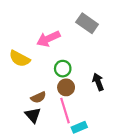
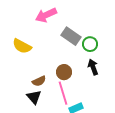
gray rectangle: (87, 23) -> (71, 36), moved
pink arrow: (48, 39) -> (46, 15), moved
green circle: (63, 69) -> (90, 44), moved

